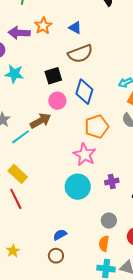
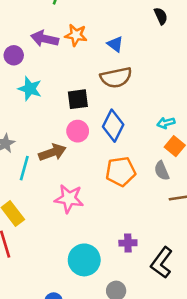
orange star: (43, 26) -> (76, 35), turned 30
cyan line: (21, 137) -> (24, 168), turned -48
pink star: (85, 155) -> (69, 199), moved, turned -30
cyan circle: (78, 187) -> (84, 260), moved

